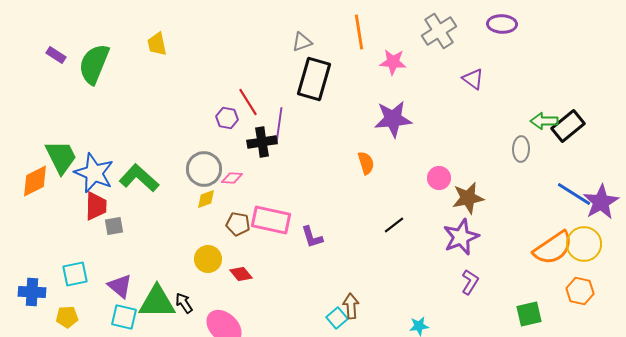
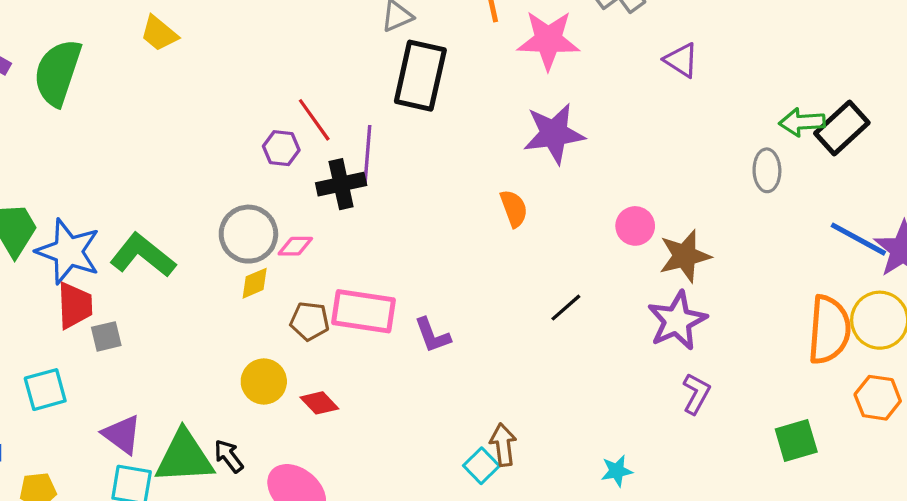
yellow trapezoid: (157, 44) -> (159, 33), turned -35
pink star: (393, 62) -> (548, 40), size x1.4
orange semicircle: (553, 248) -> (829, 330), turned -48
cyan square: (75, 274) -> (45, 390), moved

